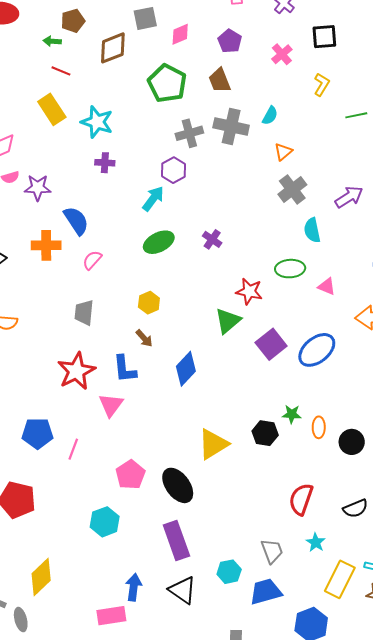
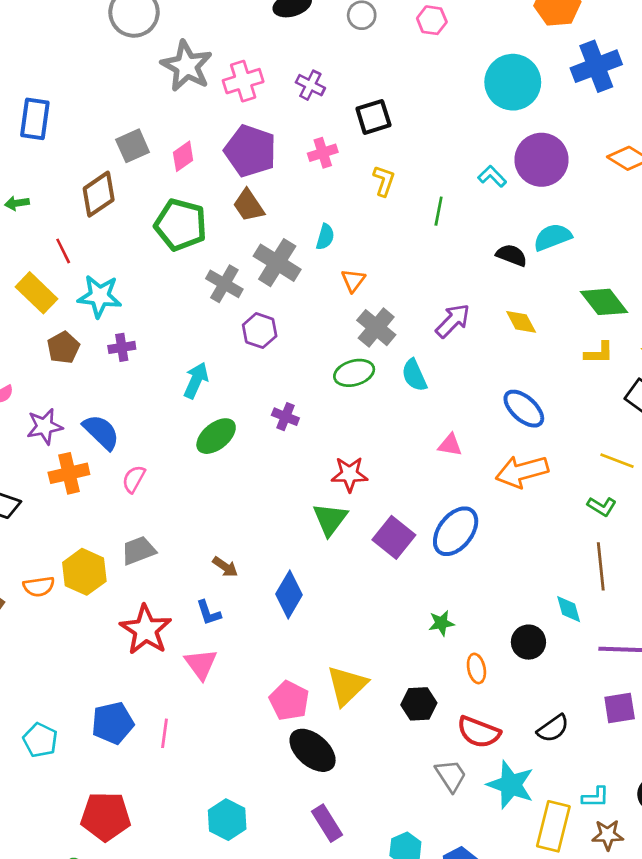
brown pentagon: (73, 21) -> (63, 348), moved
purple pentagon: (230, 41) -> (250, 151), size x1.6
pink cross: (282, 54) -> (323, 153), turned 35
red line: (61, 71) -> (63, 251), moved, turned 54
green line: (356, 115) -> (439, 211), turned -55
gray cross: (231, 127) -> (277, 263), turned 32
gray cross: (189, 133) -> (224, 284), turned -32
purple hexagon: (173, 170) -> (260, 331), moved
purple star: (38, 188) -> (45, 426), moved
green ellipse: (290, 269) -> (354, 373), moved
yellow hexagon: (149, 303) -> (84, 572), moved, size x1.5
gray trapezoid: (84, 313) -> (138, 551), turned 76
blue L-shape: (125, 369) -> (209, 613), size x0.7
orange ellipse: (319, 427) -> (476, 668), moved
black hexagon: (265, 433) -> (419, 704), moved
pink pentagon: (130, 475) -> (289, 701), moved
red semicircle: (301, 499) -> (479, 732), turned -76
purple rectangle: (176, 540) -> (327, 823), size x0.7
cyan star: (316, 542) -> (511, 785), size x1.8
gray trapezoid: (272, 551) -> (451, 776), moved

